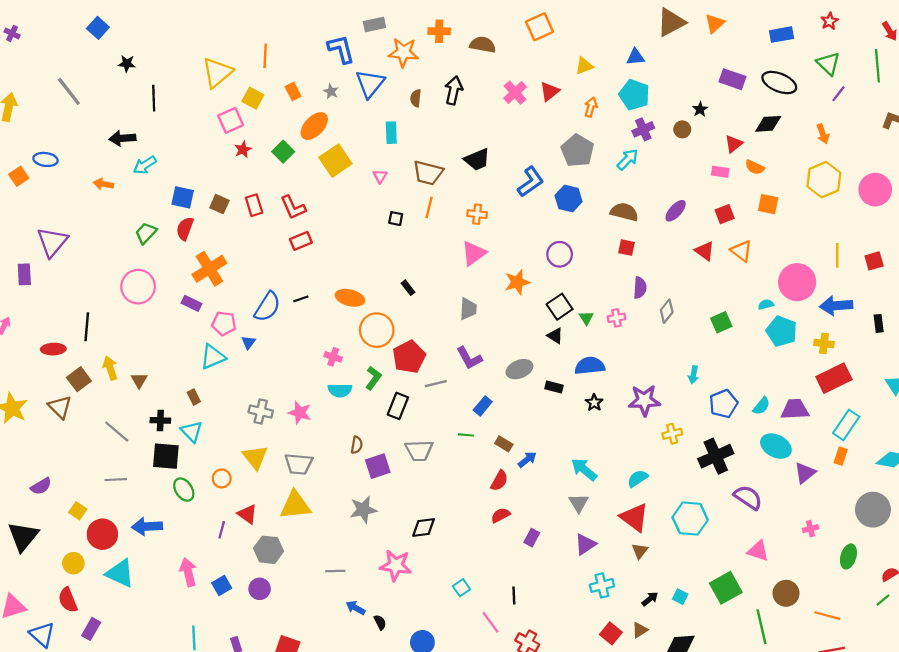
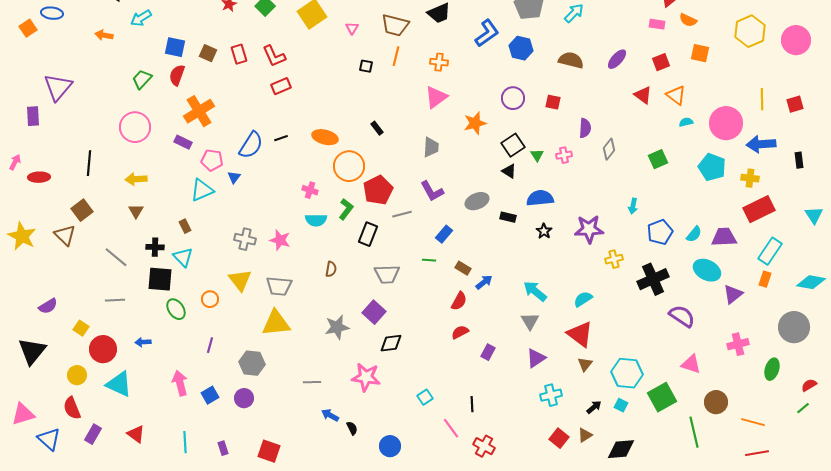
red square: (627, 248) -> (553, 102), moved
cyan semicircle: (766, 304) -> (686, 122), moved
red ellipse: (53, 349) -> (39, 177), moved
yellow arrow: (110, 368) -> (136, 179), moved, turned -75
purple square: (378, 466) -> (374, 312), moved, turned -30
red triangle: (247, 514) -> (136, 434), moved
cyan hexagon: (690, 519) -> (627, 373), moved
blue arrow: (147, 526) -> (143, 342), size x0.6
pink cross: (811, 529) -> (738, 344), size x1.5

